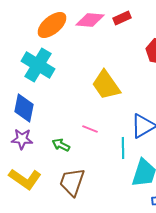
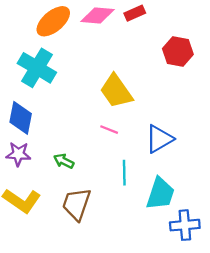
pink line: (90, 129) -> (109, 130), moved
cyan line: (123, 148) -> (124, 173), moved

